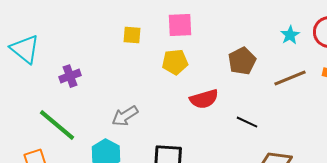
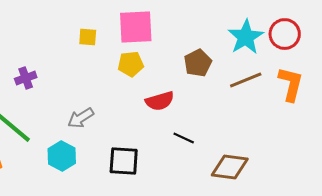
pink square: (180, 25) -> (136, 27), size x1.4
cyan star: (290, 35) -> (246, 37), size x1.8
black line: (247, 122) -> (184, 138), moved

